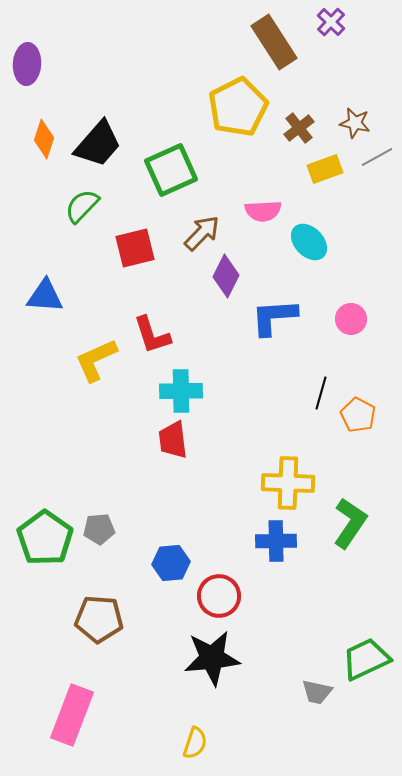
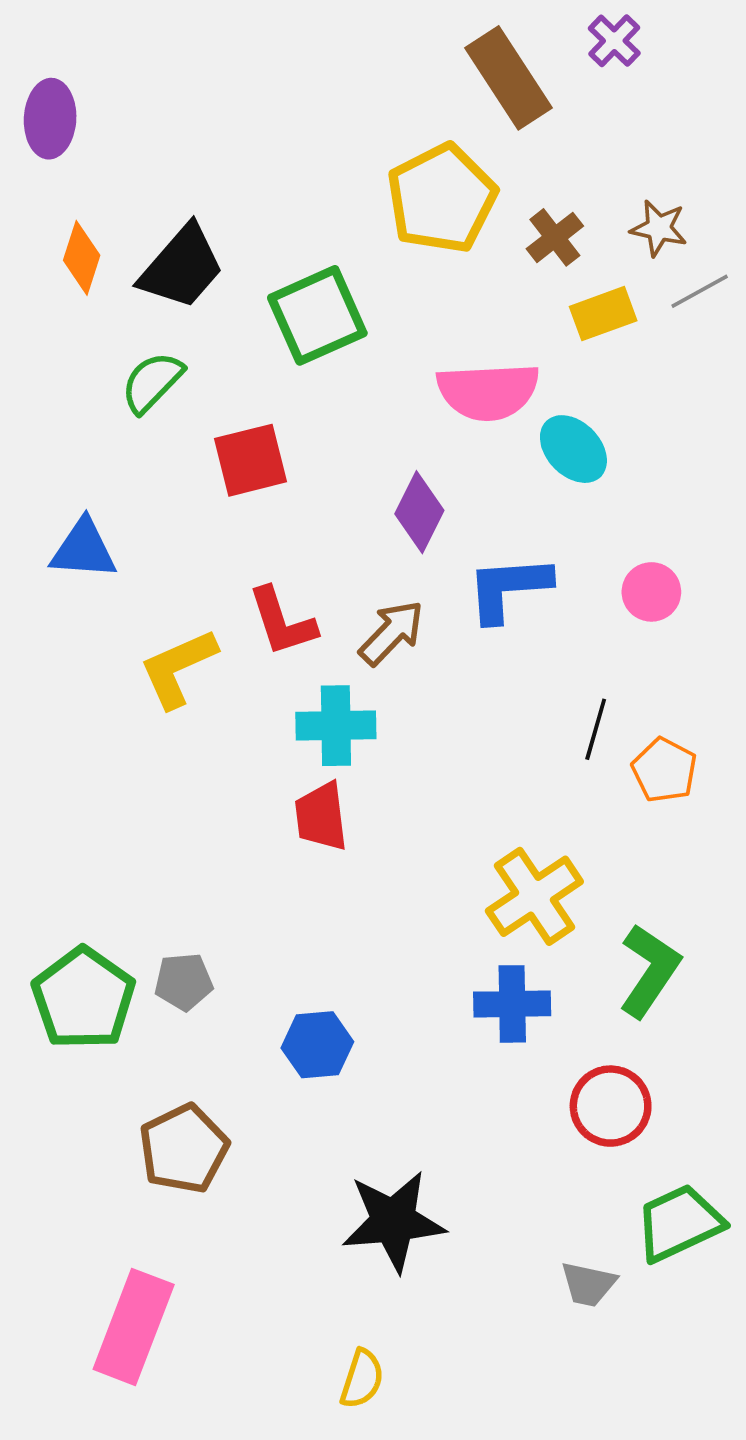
pink semicircle: (263, 211) -> (488, 391), size x1.5
brown arrow: (202, 233) -> (392, 633), moved
yellow cross: (288, 483) -> (534, 896), turned -36
red circle: (219, 596) -> (611, 1106), moved
brown pentagon: (99, 619) -> (184, 1149), turned -30

